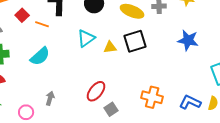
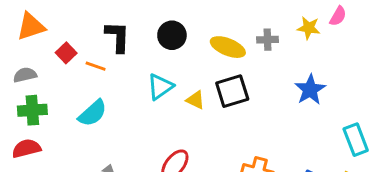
blue star: (188, 40) -> (310, 90), turned 30
yellow triangle: (110, 47) -> (195, 100), turned 32

